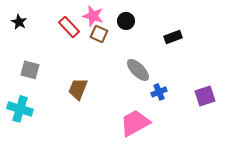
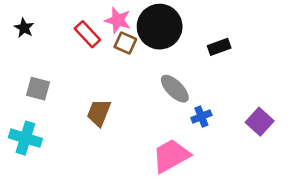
black circle: (126, 21) -> (160, 27), size x2.0
purple square: (205, 96) -> (260, 122), turned -30

